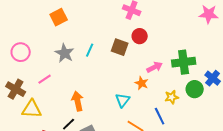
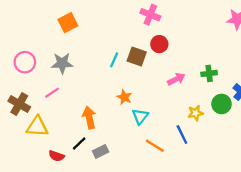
cyan line: (90, 50) -> (114, 60), moved
gray star: (65, 53) -> (62, 63), moved, turned -30
green cross: (184, 62) -> (209, 73), size x0.6
orange star: (142, 83) -> (124, 97), moved

